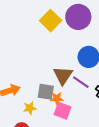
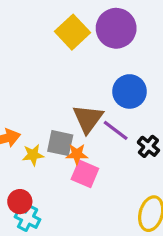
yellow star: (30, 108) -> (33, 155), moved

